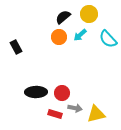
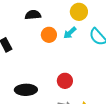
black semicircle: (63, 17) -> (33, 15), moved, turned 35
red circle: (62, 93) -> (65, 81), moved

